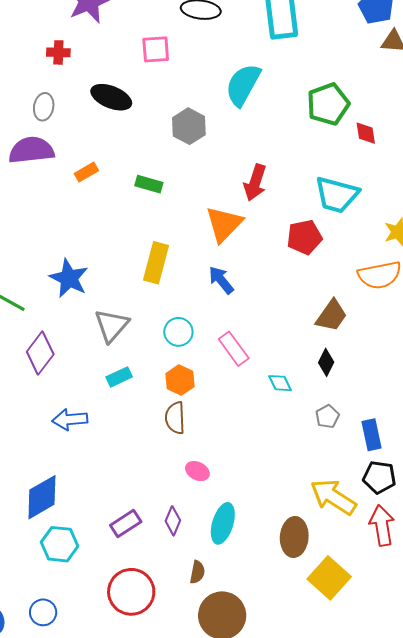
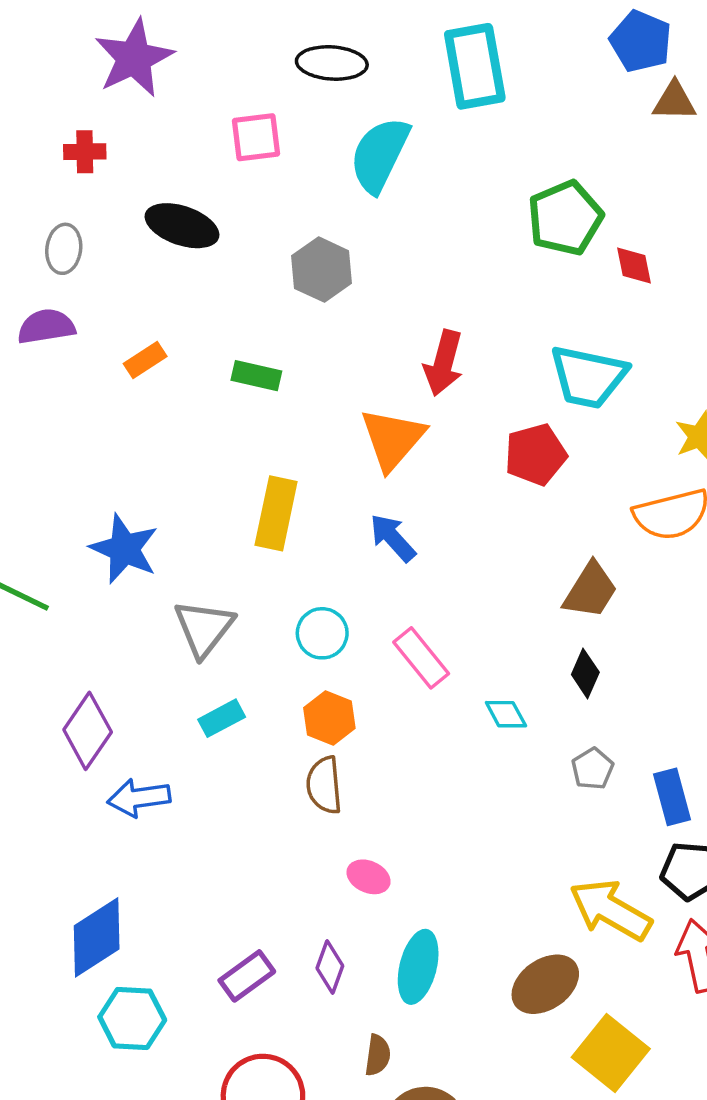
cyan semicircle: (243, 85) -> (380, 155), moved
purple semicircle: (31, 150) -> (46, 327), size x0.7
purple diamond: (40, 353) -> (88, 731), moved
brown ellipse: (294, 537) -> (545, 984), turned 54

